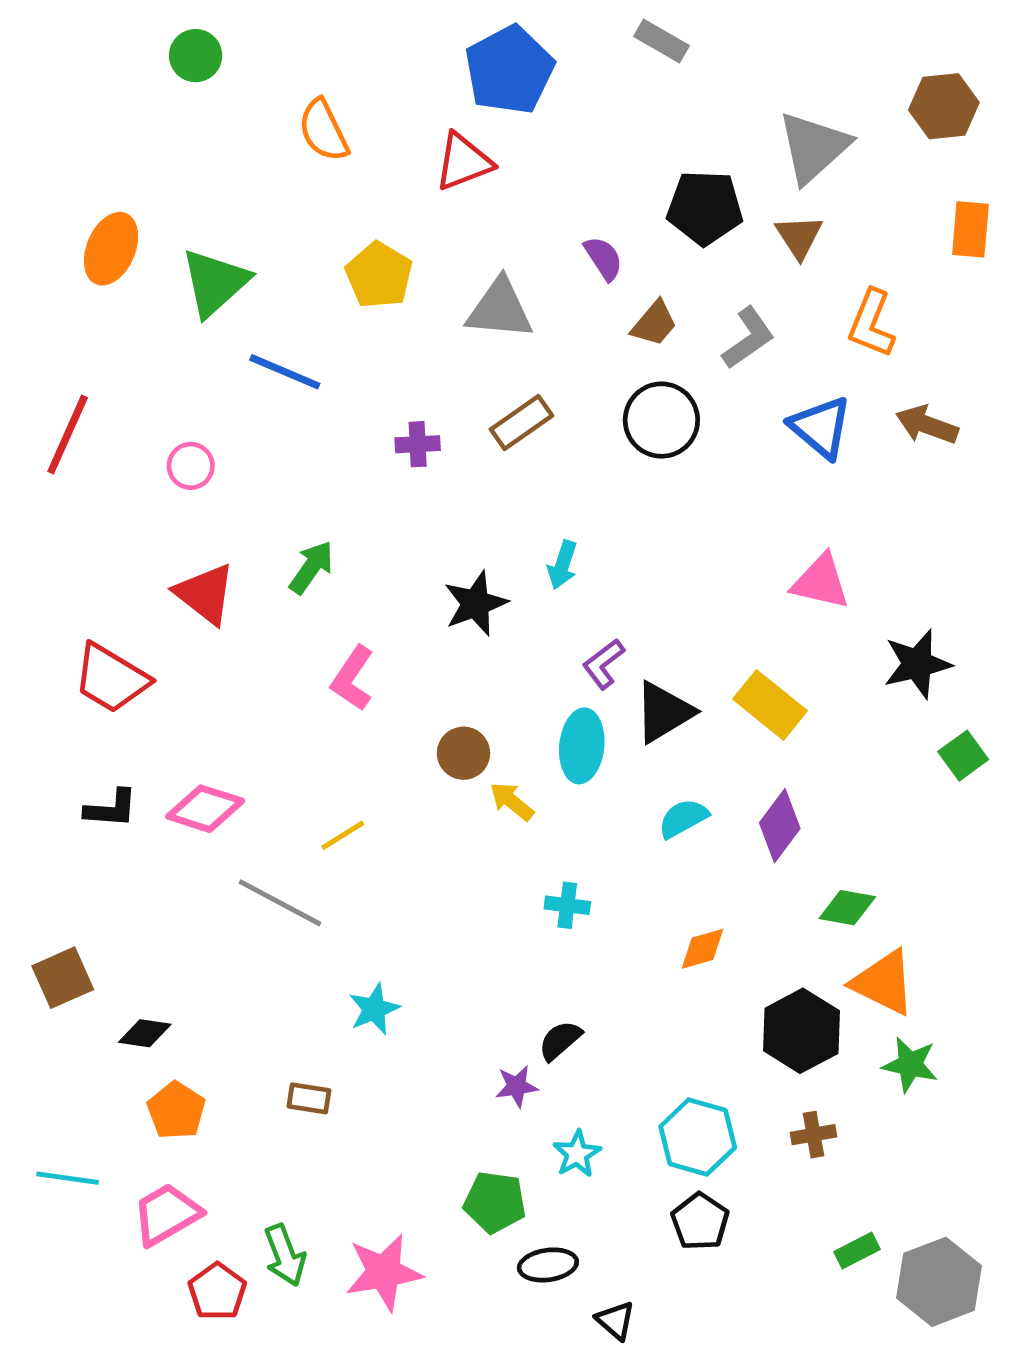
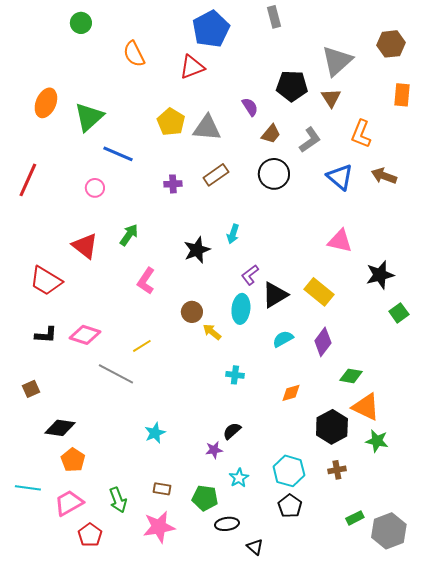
gray rectangle: (661, 41) -> (274, 17), turned 45
yellow pentagon: (379, 275) -> (171, 122), moved
pink circle: (191, 466) -> (95, 188), moved
brown square: (63, 978) -> (31, 389), moved, size x0.7
cyan star: (374, 1009) -> (155, 433), moved
black diamond: (145, 1033) -> (60, 428), size x1.4
brown rectangle: (309, 1098) -> (162, 489), moved
green arrow: (285, 1255) -> (118, 500), moved

